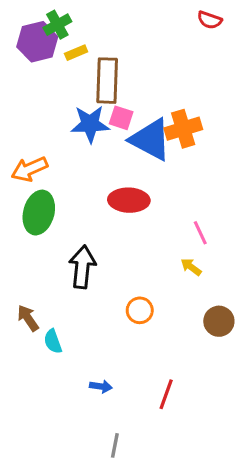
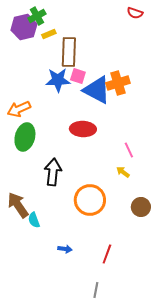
orange circle: (140, 310) -> (90, 200), size x1.8
brown arrow: (28, 318) -> (18, 205), size x1.5
gray line: (115, 445) -> (96, 290), moved

